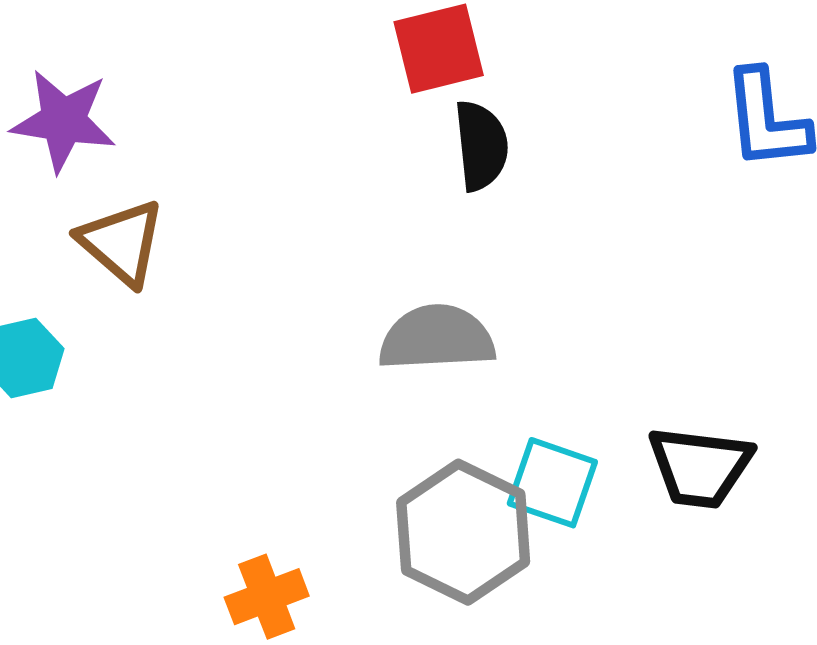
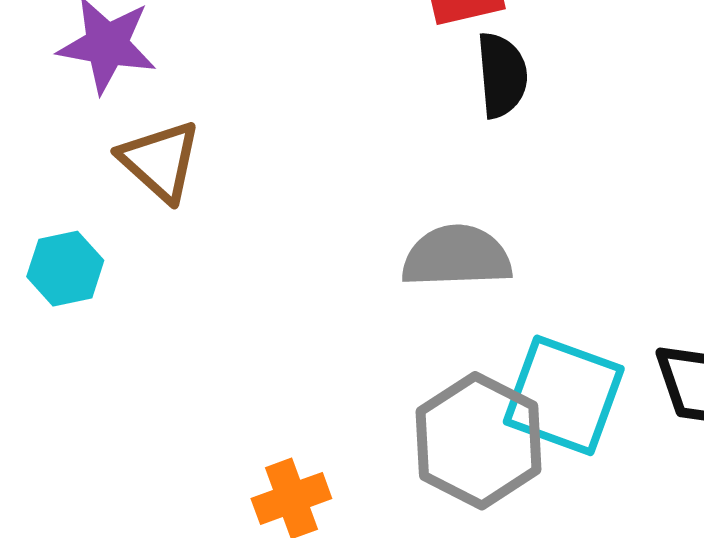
cyan square: (552, 483) -> (564, 395), size x1.4

